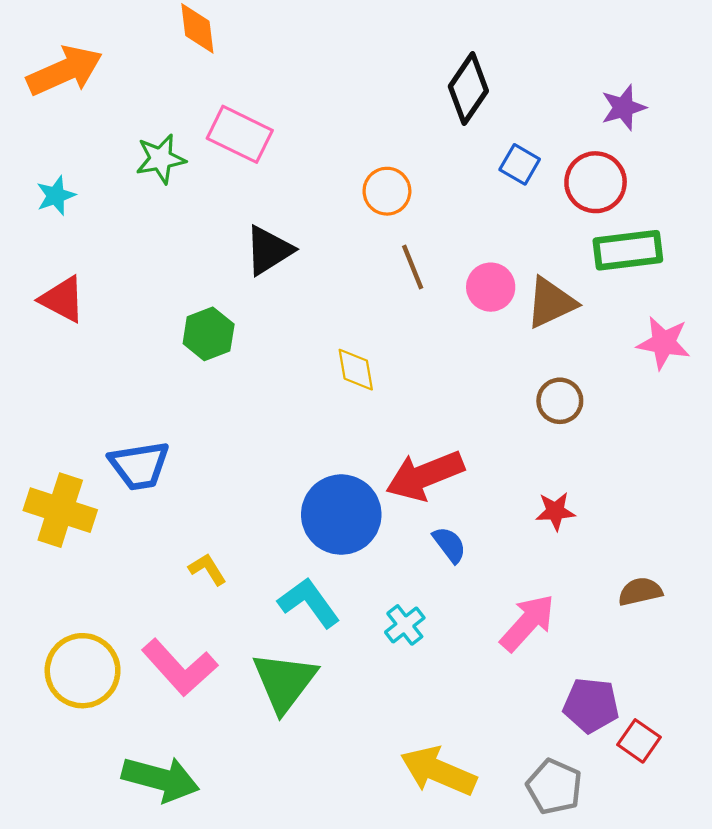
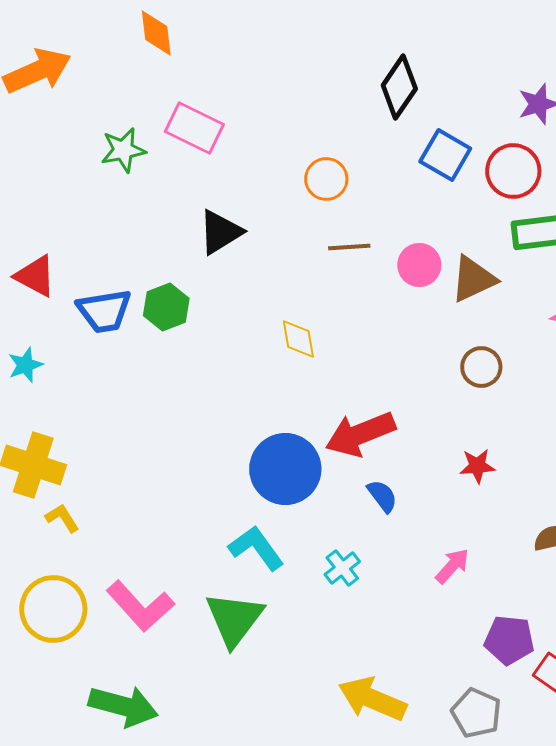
blue square: (520, 164) -> (445, 155), size x1.4
cyan star: (56, 196) -> (25, 365), moved
brown line: (413, 267) -> (349, 247), turned -72
blue trapezoid: (139, 465) -> (104, 311), moved
yellow L-shape: (207, 569) -> (62, 518), moved
pink arrow: (527, 623) -> (452, 566), size x0.7

